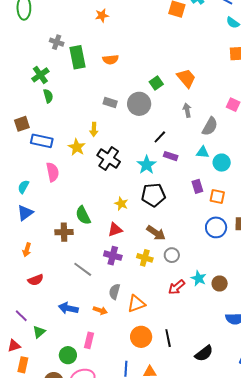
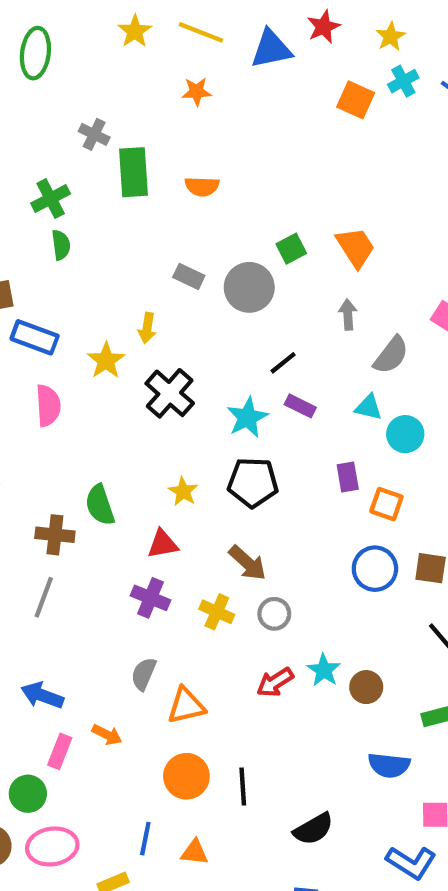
gray line: (83, 269) -> (44, 597), moved, turned 66
orange arrow: (100, 310) -> (107, 735), moved
pink rectangle: (89, 340) -> (60, 751), moved

